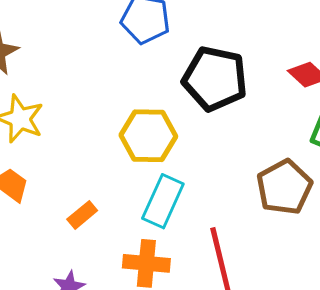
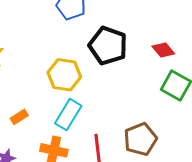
brown pentagon: (284, 187) -> (140, 139), moved

